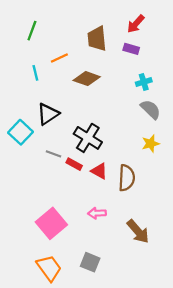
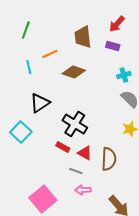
cyan square: (21, 132) -> (21, 132), moved
gray line: (54, 154) -> (76, 171), moved

